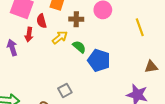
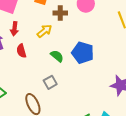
red semicircle: (42, 21) -> (21, 51), moved
green semicircle: (79, 47) -> (57, 56), moved

